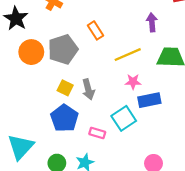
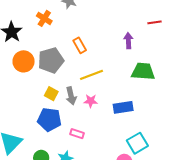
yellow line: (128, 55) -> (91, 75), moved
pink star: (133, 82) -> (91, 101), moved
blue pentagon: (64, 118) -> (49, 120), turned -30
cyan square: (124, 118) -> (137, 143), moved

